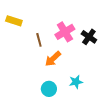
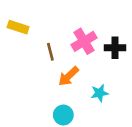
black cross: (89, 37) -> (115, 48), turned -35
cyan star: (76, 82) -> (99, 93), moved

